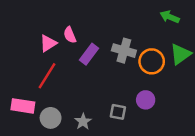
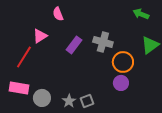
pink semicircle: (70, 35) -> (58, 14), moved
orange circle: (152, 61) -> (123, 62), moved
red line: (47, 76) -> (24, 57), moved
gray square: (118, 112) -> (87, 101), moved, turned -32

